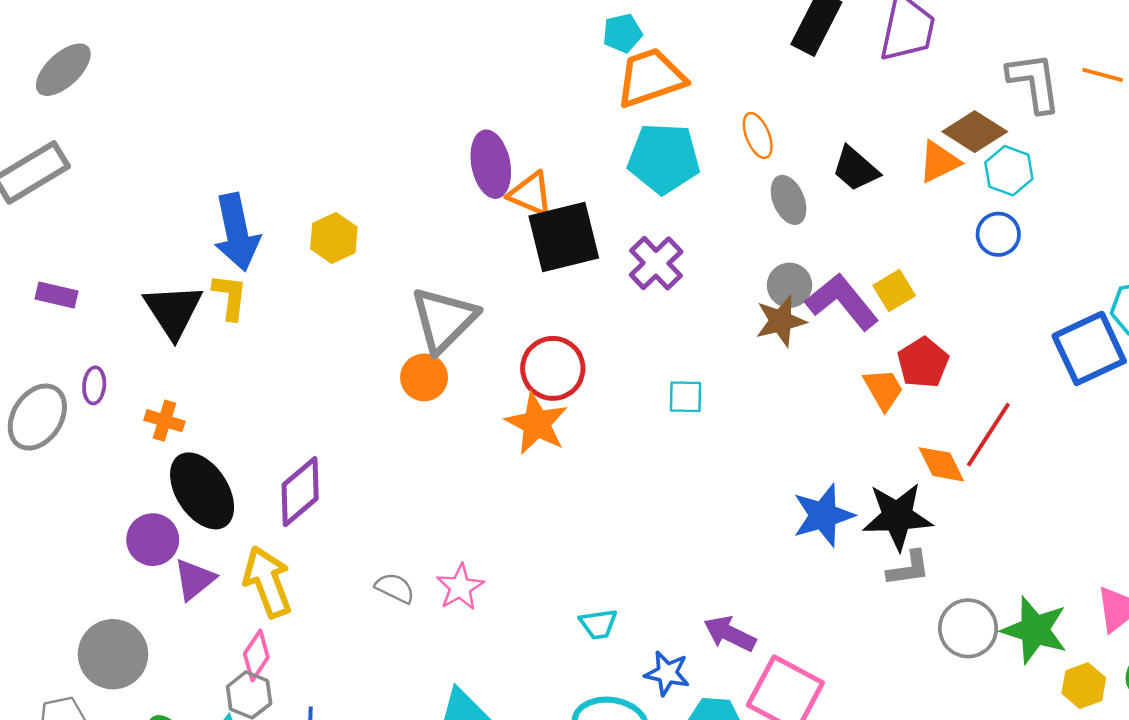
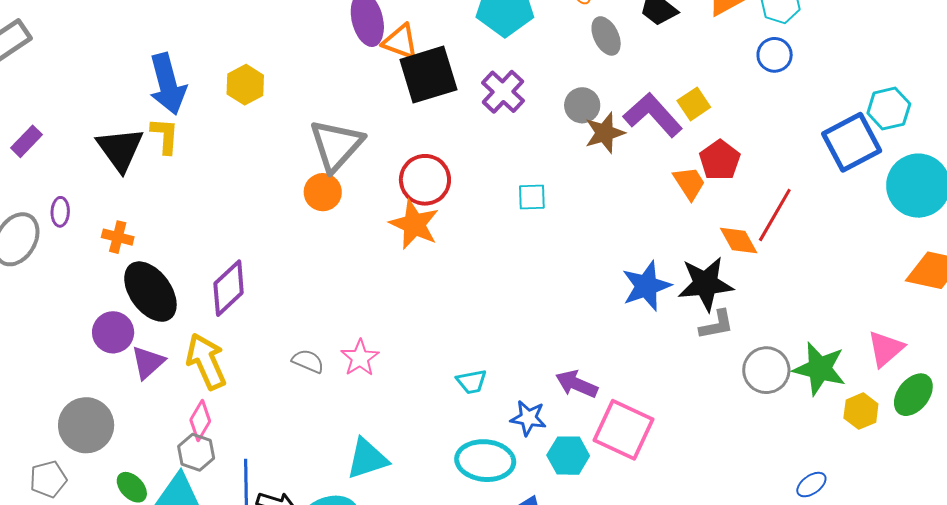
gray circle: (789, 285) -> (582, 105), moved
purple rectangle: (56, 295) -> (27, 141), turned -56

